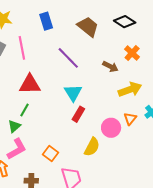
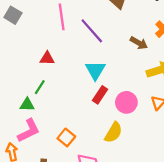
pink line: (22, 48) -> (62, 17), moved
red triangle: (30, 84) -> (47, 58), size x0.6
green triangle: (14, 126) -> (27, 105), turned 40
pink circle: (111, 128) -> (126, 102), moved

